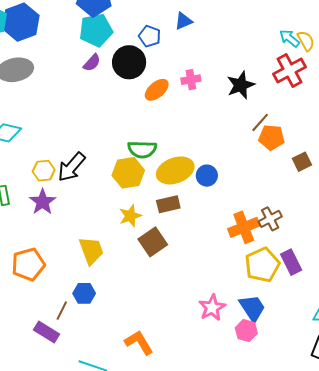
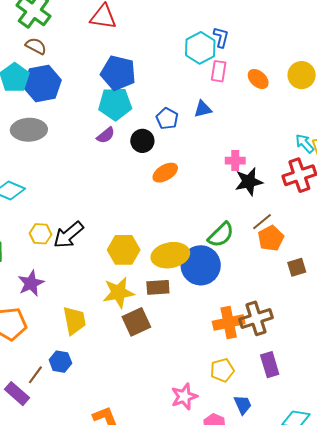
black circle: (129, 62) -> (142, 141), size x0.7
pink cross: (191, 80) -> (235, 161), moved
orange pentagon: (272, 137) -> (271, 238), turned 30
green semicircle: (142, 149) -> (221, 235), moved, turned -56
blue circle: (207, 176) -> (201, 265), size x1.8
purple star: (43, 202) -> (31, 283), moved
yellow star: (130, 216) -> (119, 293), size x1.4
brown cross: (270, 219) -> (256, 318), size x1.4
yellow pentagon: (262, 265) -> (222, 370), moved, size x0.7
blue trapezoid: (252, 308) -> (243, 405), moved, size x0.7

